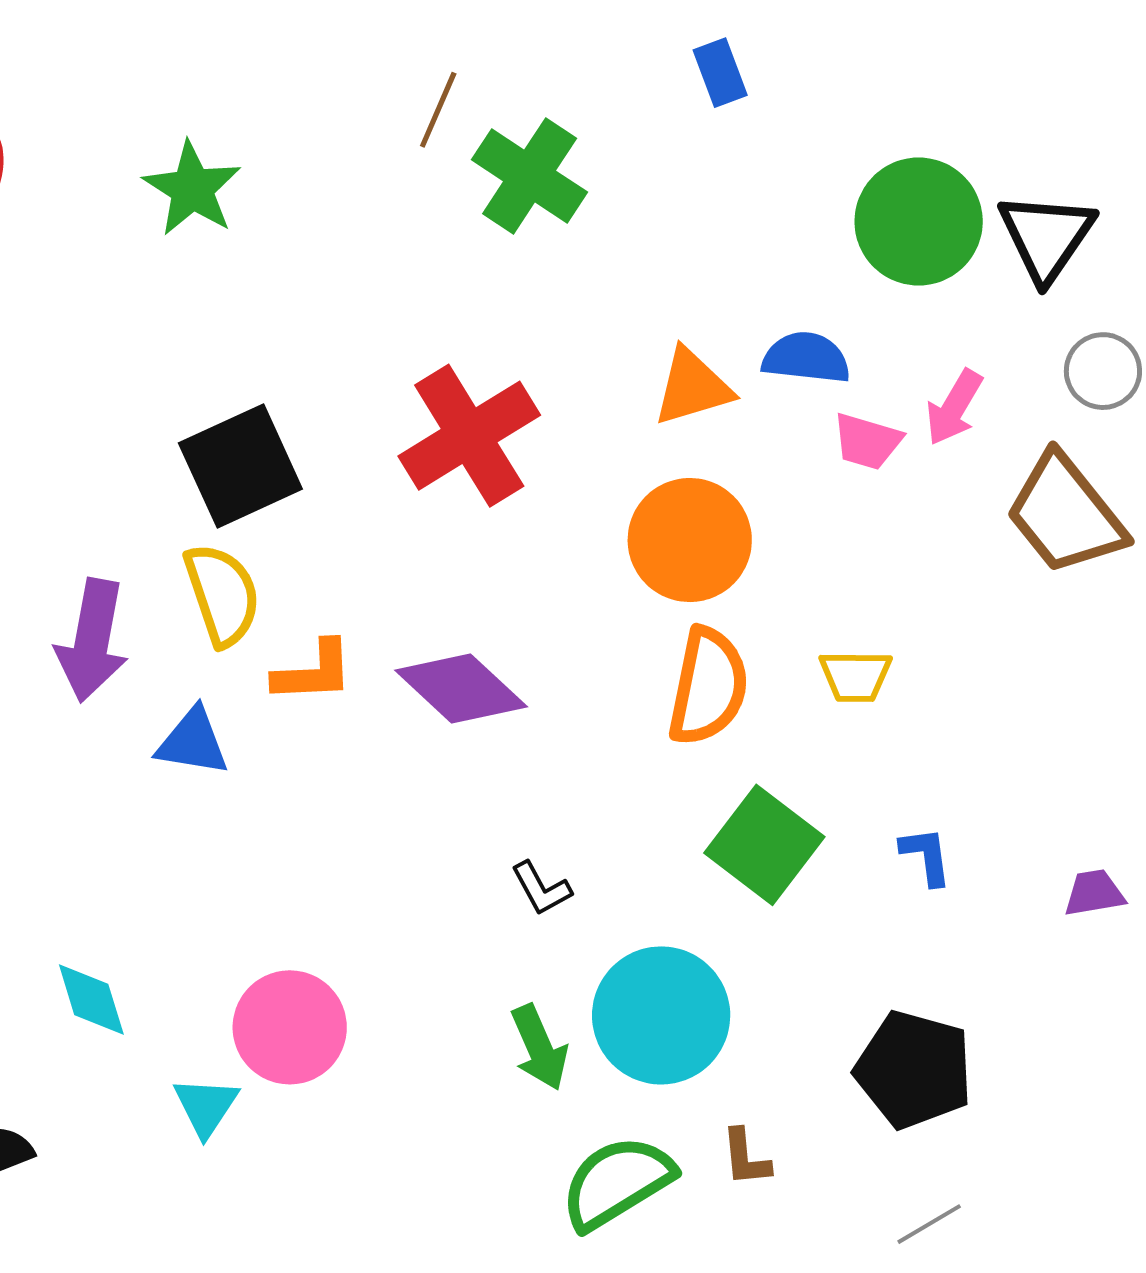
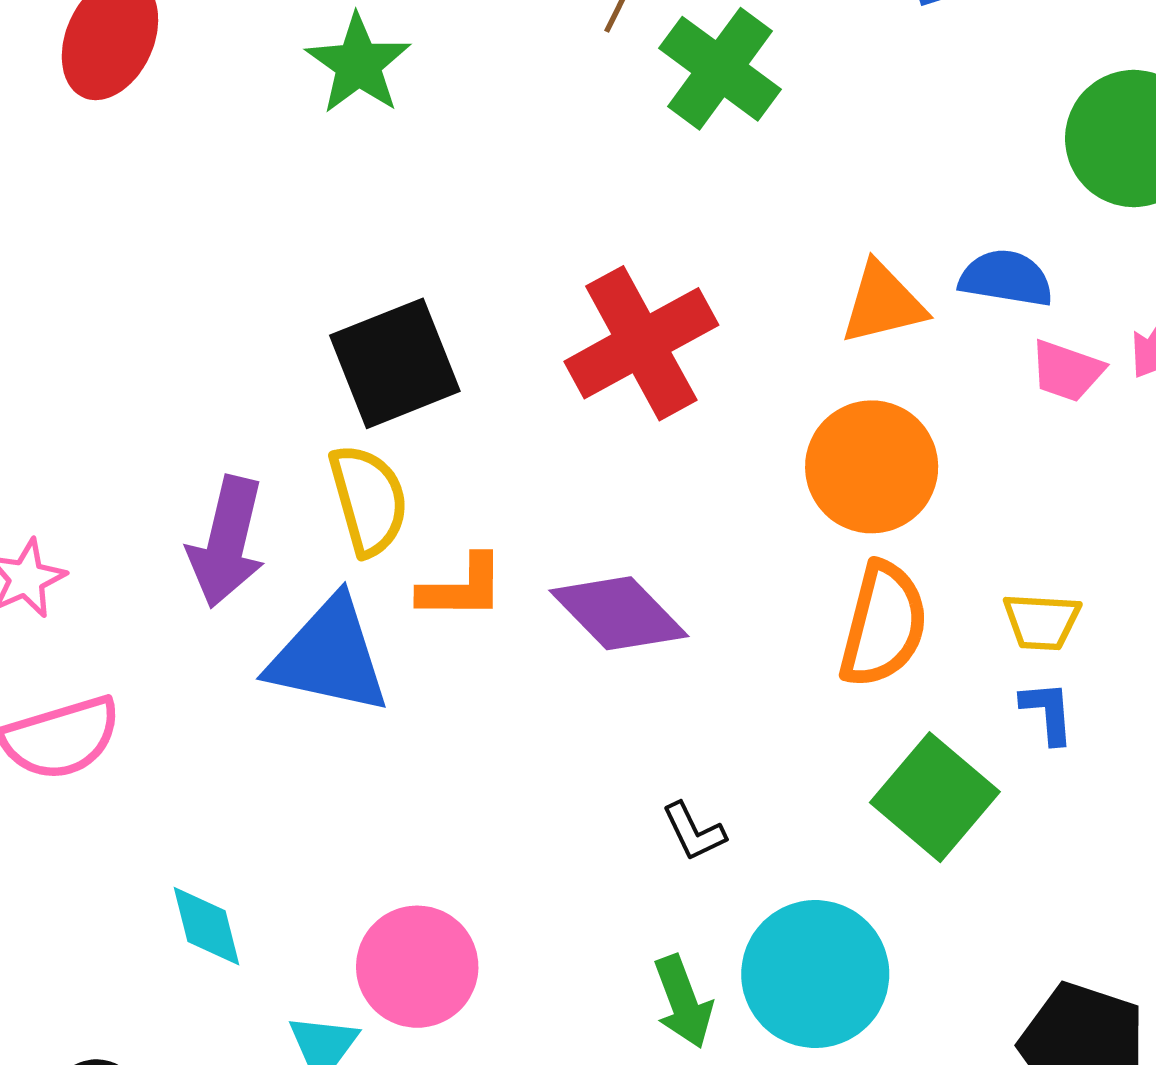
blue triangle: (193, 742) -> (329, 656), size x1.6
blue L-shape: (926, 856) -> (1048, 712), moved

